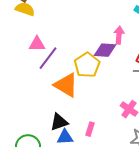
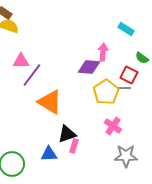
yellow pentagon: (87, 65) -> (106, 92), moved
black triangle: (59, 122) -> (67, 134), moved

